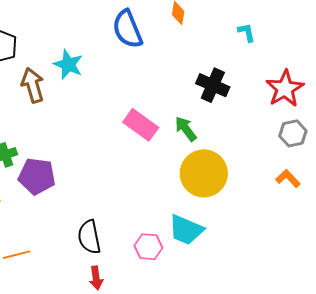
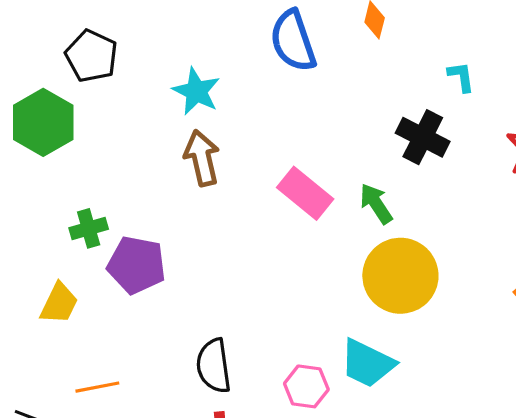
cyan L-shape: (247, 32) -> (461, 77), moved
brown arrow: (33, 85) -> (202, 158), moved

